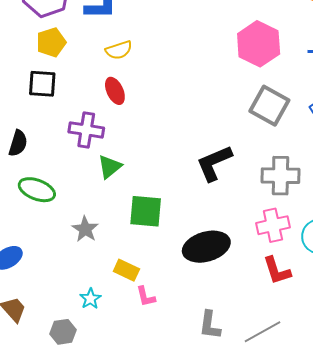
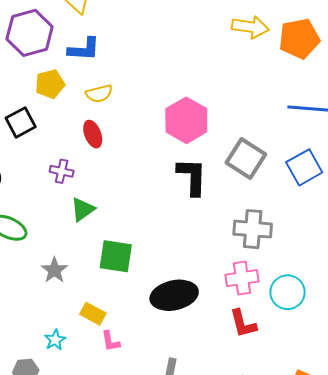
yellow pentagon: (51, 42) -> (50, 84), moved
pink hexagon: (259, 44) -> (186, 120), moved
black square: (42, 84) -> (21, 122), turned -36
purple cross: (86, 130) -> (62, 171), size x0.7
black L-shape: (214, 163) -> (192, 177), moved, turned 111

